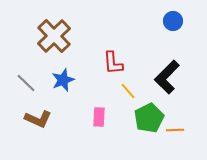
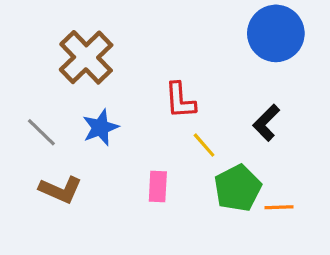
blue circle: (173, 21) -> (276, 33), size x1.8
black L-shape: (167, 77) -> (266, 123), size x0.7

